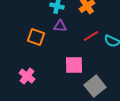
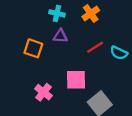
pink cross: (27, 76) -> (43, 92), moved

